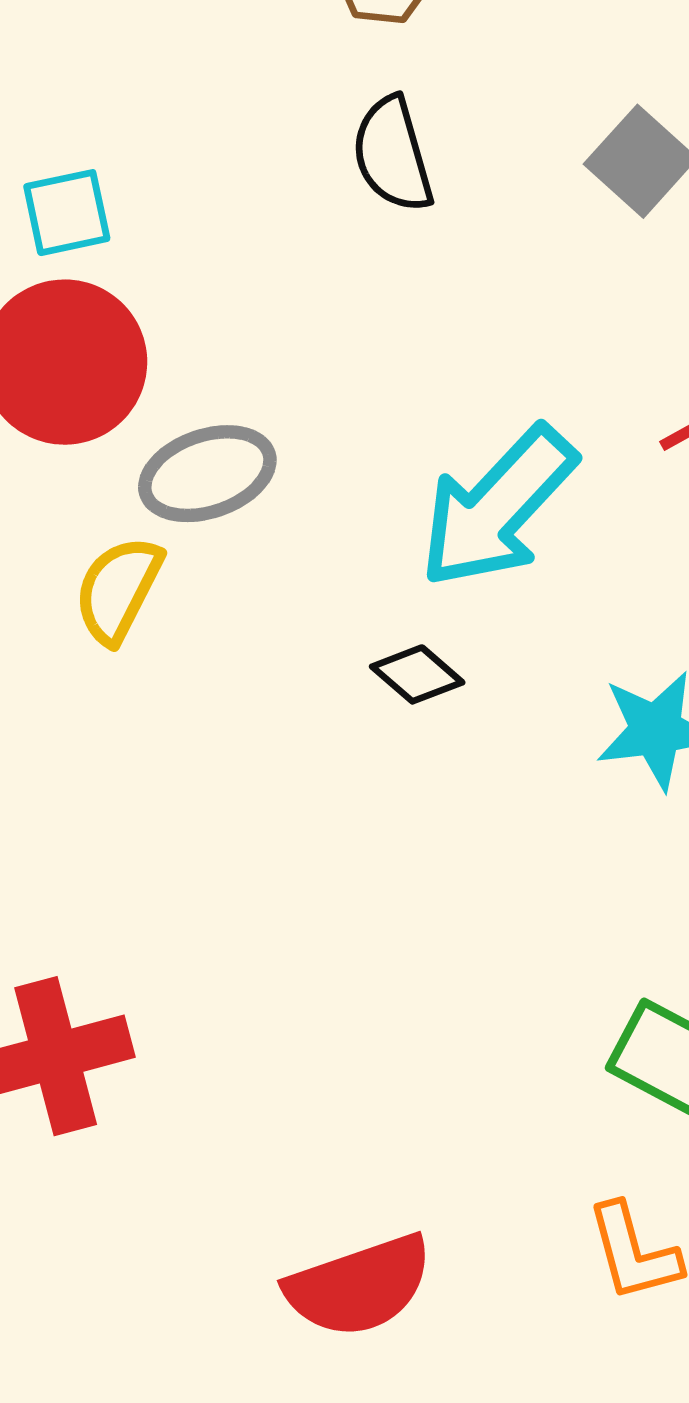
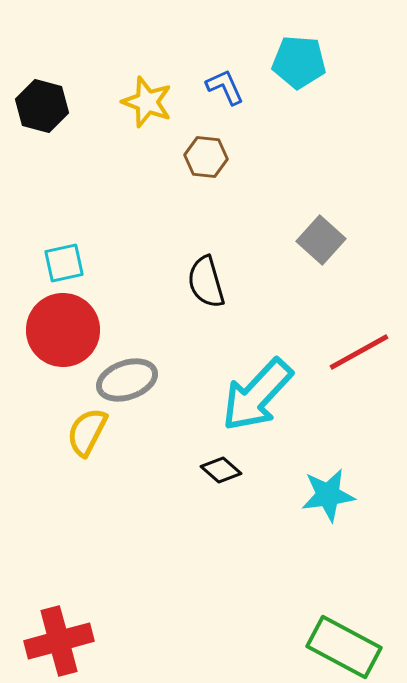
black semicircle: (393, 155) -> (206, 282), moved

